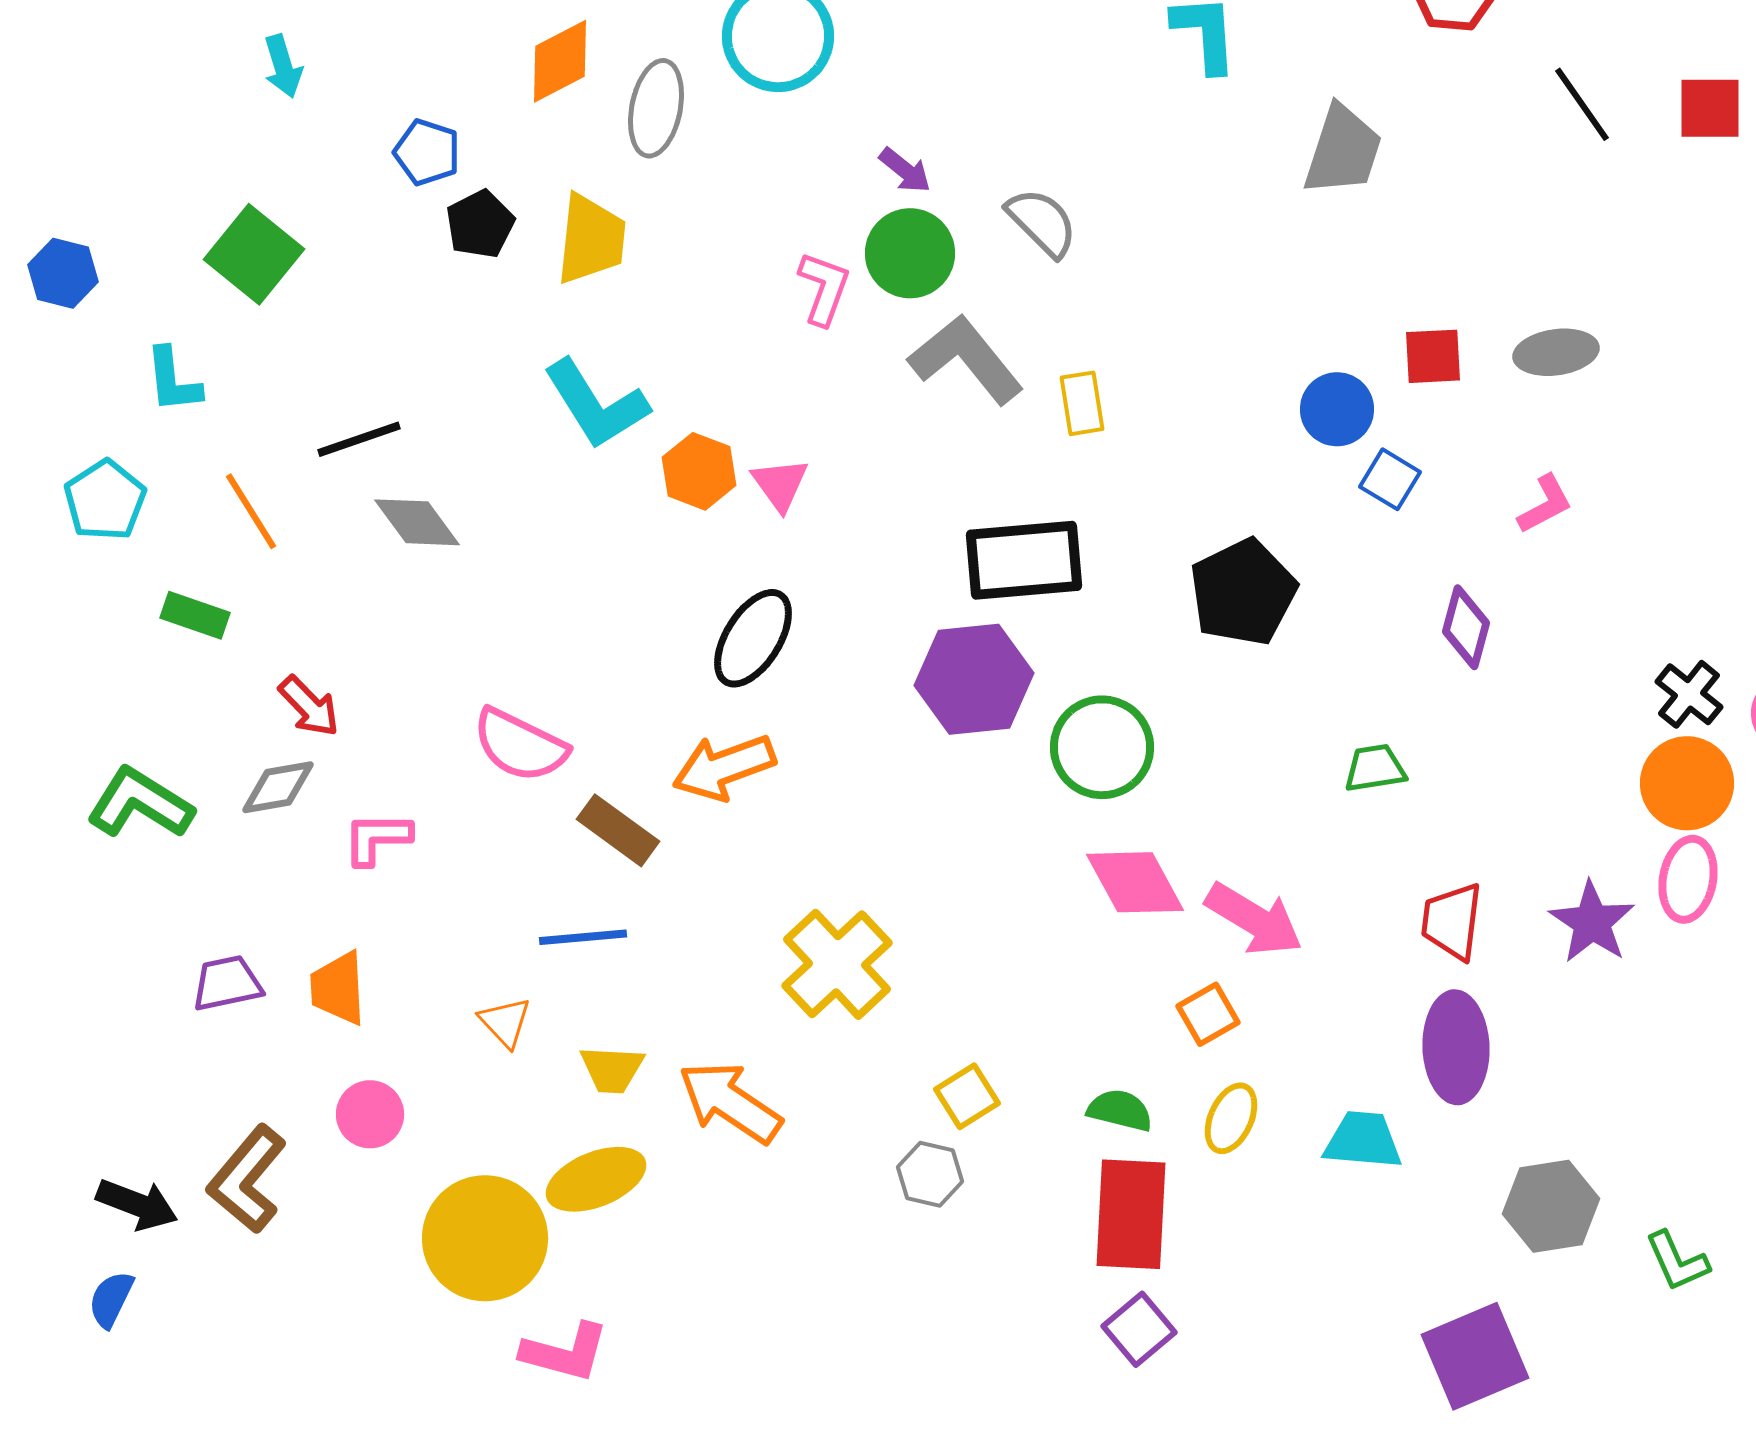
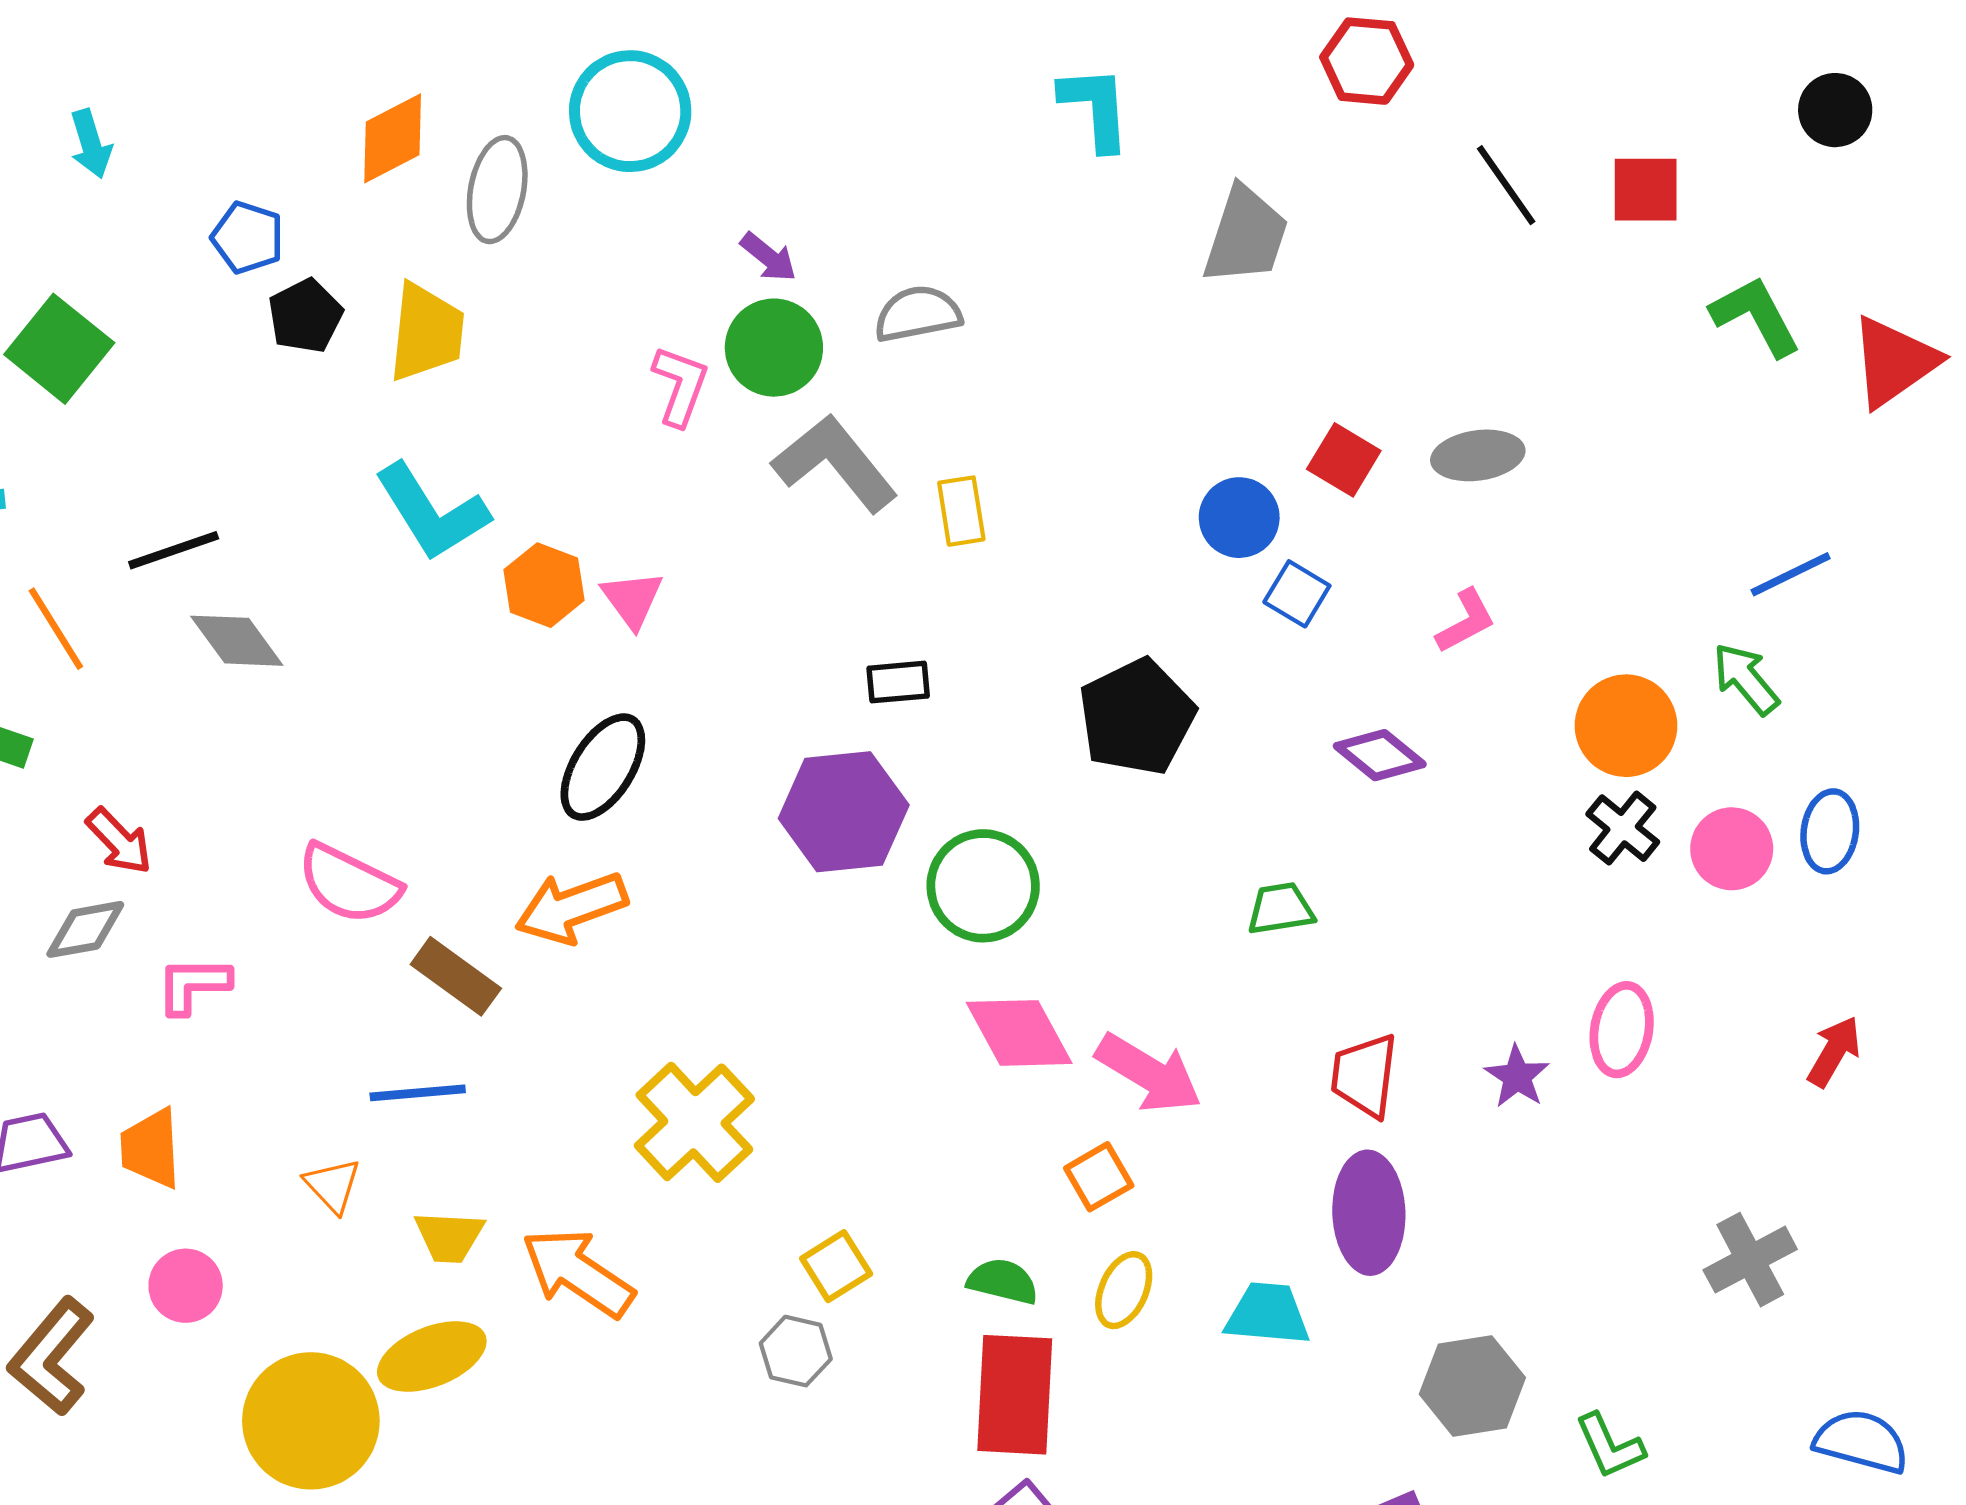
gray semicircle: (1042, 222) -> (918, 314), turned -56
red square: (1433, 356) -> (1344, 460), turned 34
black rectangle: (1024, 560) -> (898, 682), size x0.5
purple diamond: (1466, 627) -> (1380, 755), turned -66
orange circle: (1687, 783) -> (1626, 726), moved
purple star: (1592, 922) -> (1517, 1077), size x0.7

